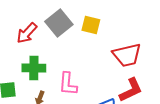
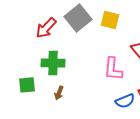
pink L-shape: (68, 84) -> (113, 69), moved

